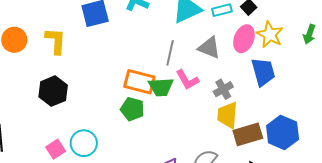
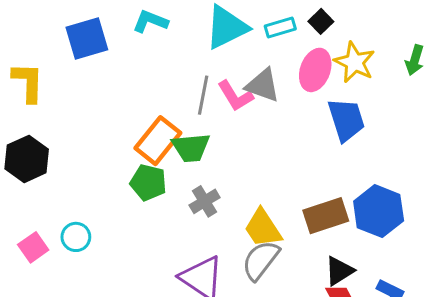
pink L-shape: (187, 80) -> (235, 96), moved
orange rectangle: (139, 82) -> (158, 141), turned -64
gray cross: (223, 89) -> (205, 201), moved
yellow trapezoid: (227, 115) -> (263, 228), moved, turned -36
cyan circle: (84, 143) -> (76, 237), size x0.7

